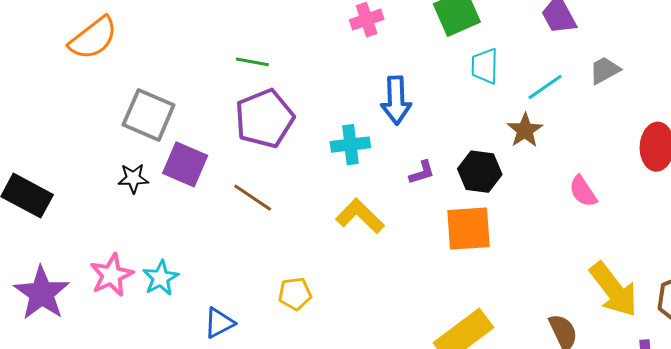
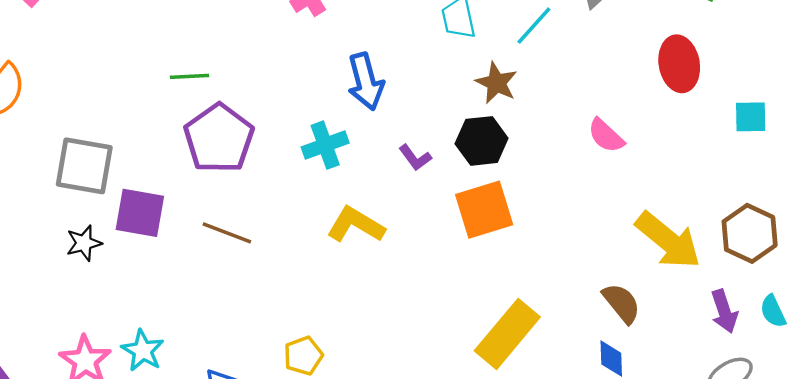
brown star: (525, 130) -> (496, 83), moved
purple L-shape: (422, 172) -> (415, 158), turned 84
yellow pentagon: (295, 294) -> (303, 356), moved

